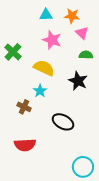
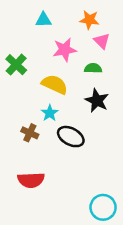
cyan triangle: (46, 15) -> (43, 20), moved
pink star: (52, 40) -> (65, 50), turned -30
green semicircle: (86, 55) -> (93, 68), moved
black ellipse: (63, 122) -> (71, 137), moved

